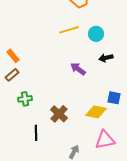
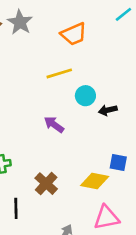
cyan circle: (96, 34) -> (85, 96), moved
purple arrow: (78, 69) -> (54, 125), moved

